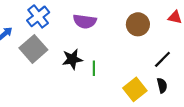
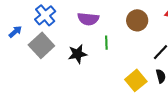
green line: (94, 68) -> (106, 43), moved

